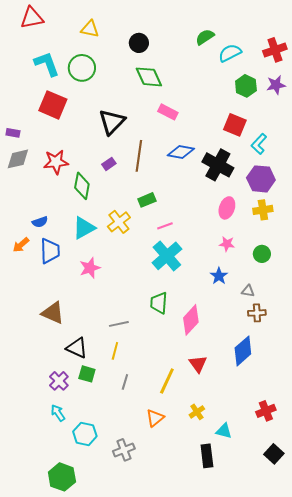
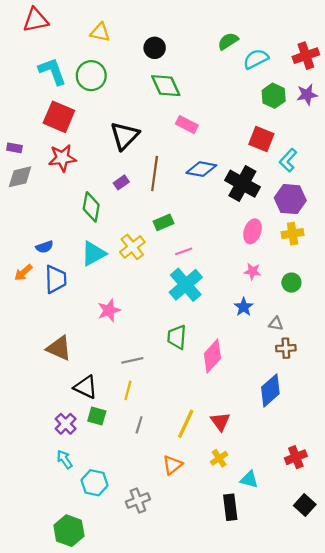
red star: (56, 162) -> (62, 158), moved
pink star: (90, 268) -> (109, 310), moved
red triangle: (198, 364) -> (220, 422), moved

